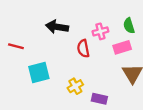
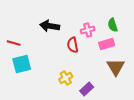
cyan square: (39, 72) -> (22, 64), moved
purple rectangle: (99, 99) -> (87, 89), turned -56

